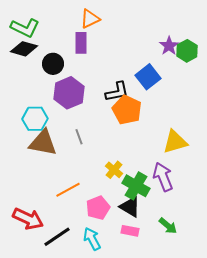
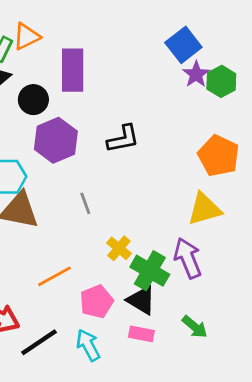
orange triangle: (90, 19) -> (26, 36), moved
purple rectangle: (81, 43) -> (73, 70), size x1.4
blue square: (148, 77) -> (183, 45), moved
orange pentagon: (127, 110) -> (219, 156), moved
gray line: (79, 137) -> (85, 203), moved

